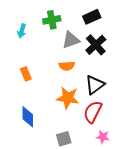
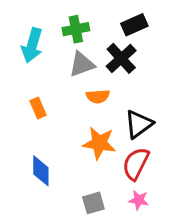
cyan arrow: (22, 31) -> (32, 45), size x1.6
gray triangle: (71, 40) -> (82, 64), moved
black cross: (96, 45) -> (121, 58), moved
pink star: (103, 137) -> (139, 200), moved

